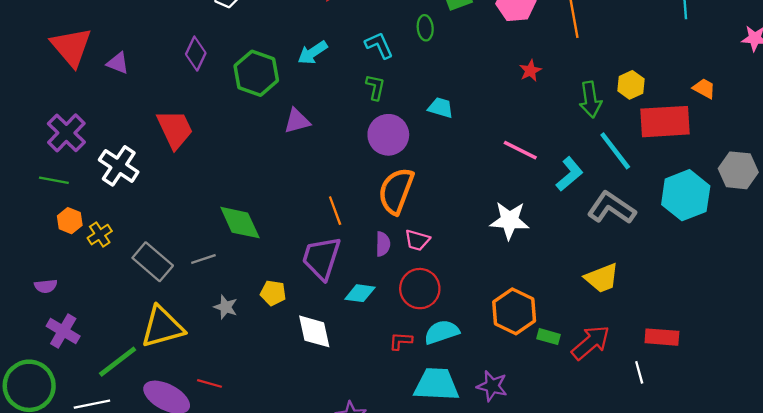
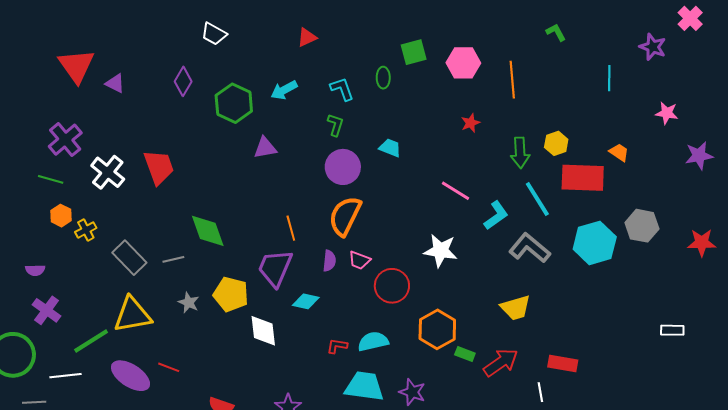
red trapezoid: (175, 129) -> (159, 167), moved
red circle: (420, 289) -> (392, 286), moved
yellow pentagon: (273, 293) -> (231, 294), size x1.6

